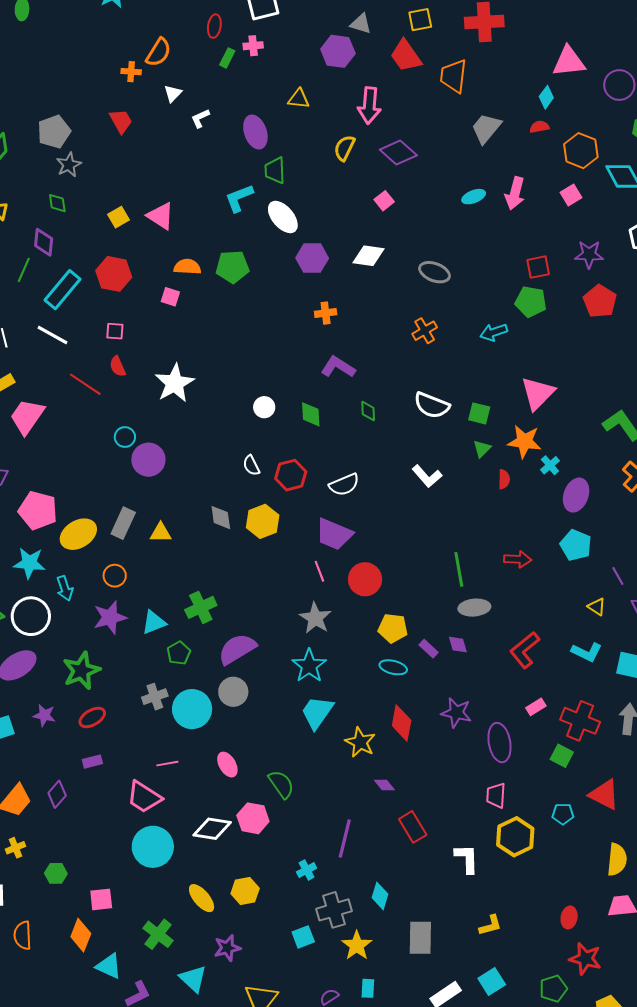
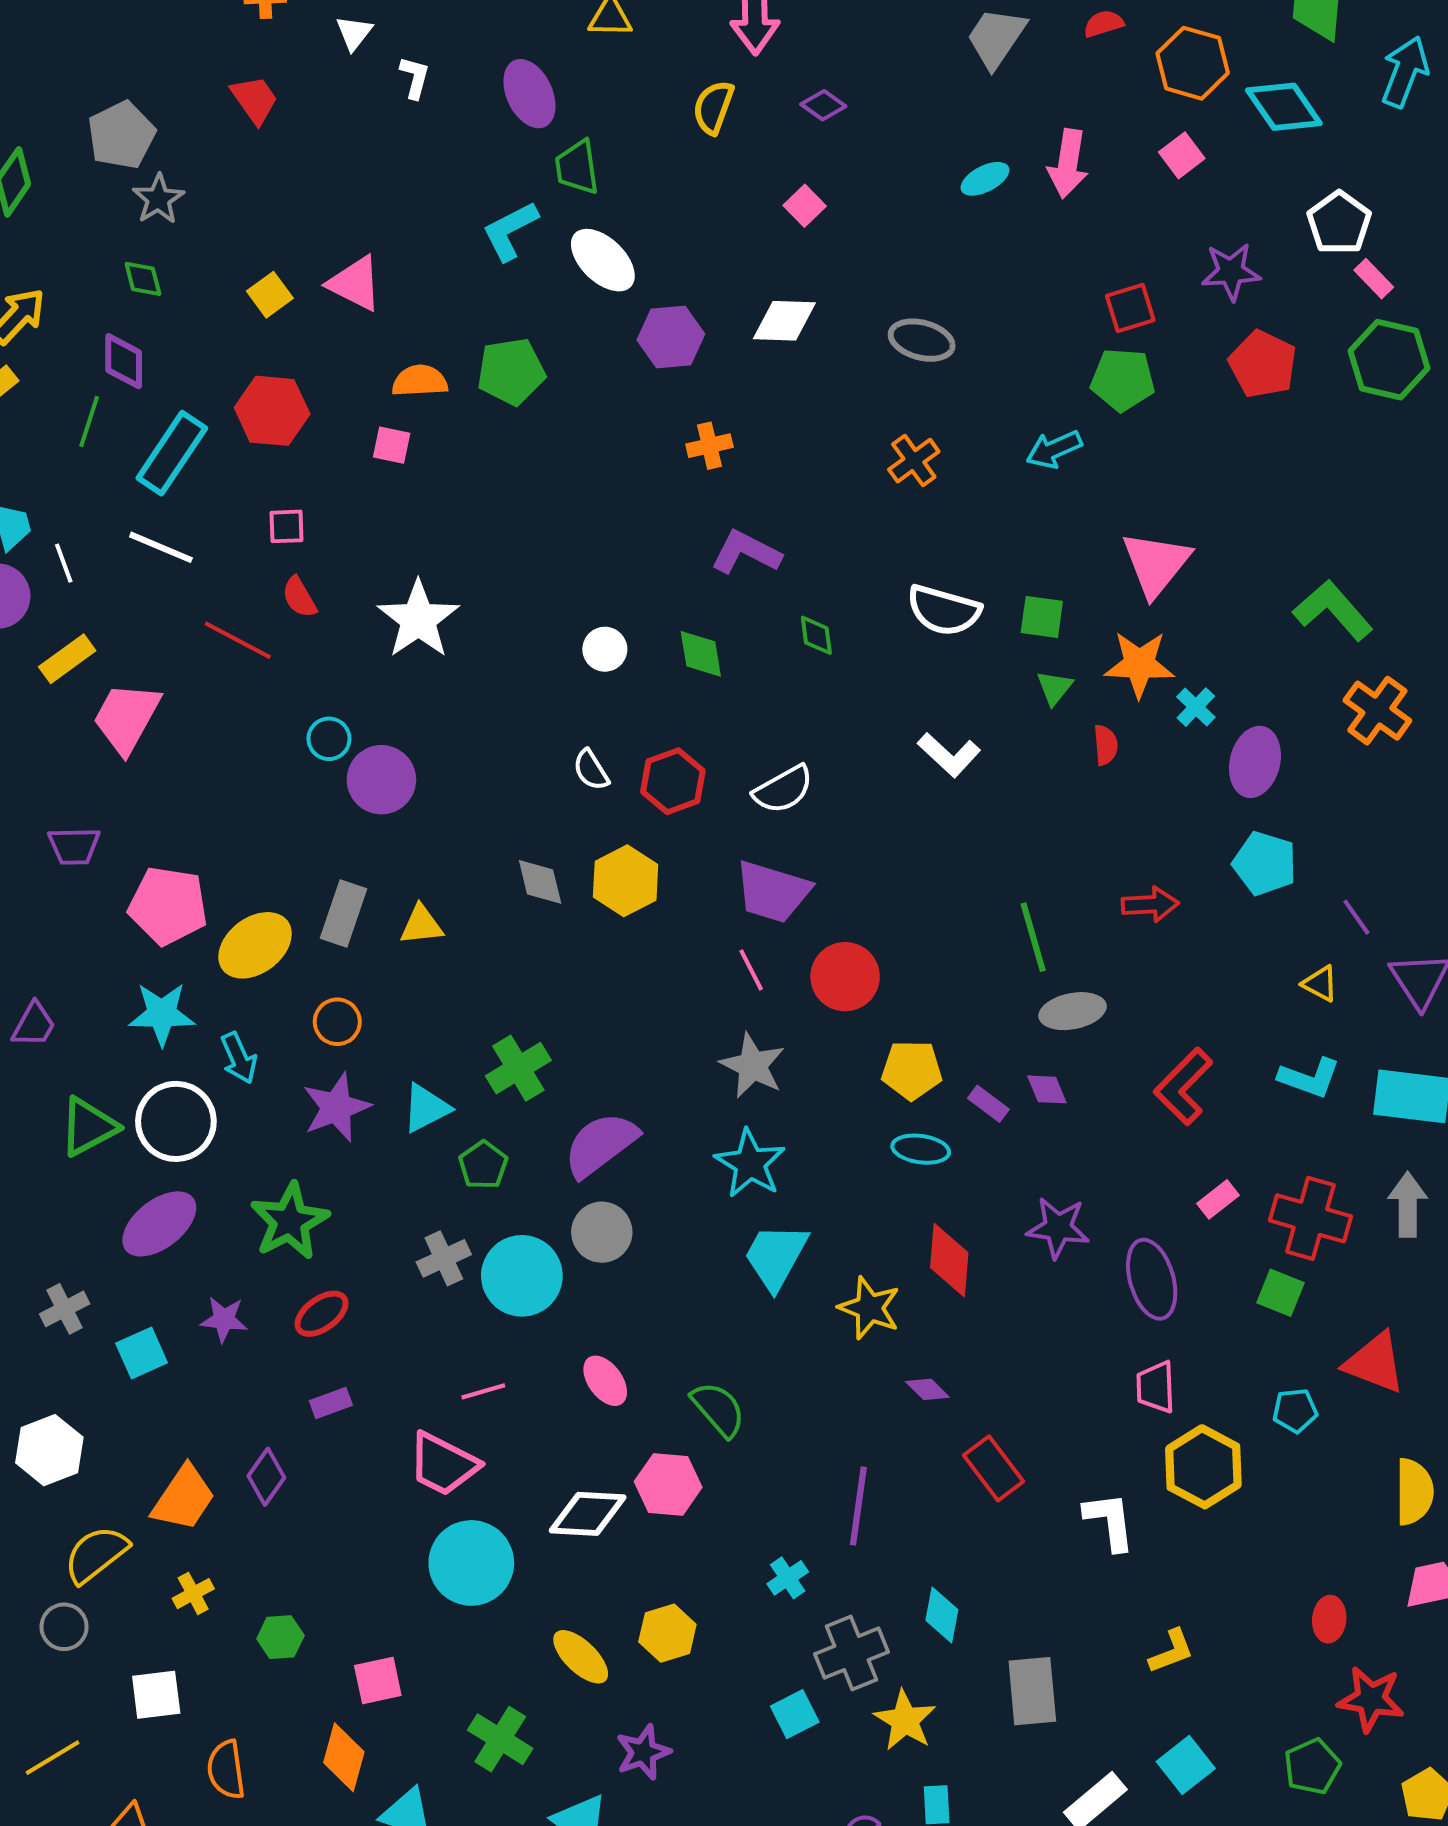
white L-shape: (200, 118) -> (415, 77), turned 135
purple diamond: (398, 153) -> (823, 105), size x0.6

